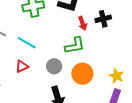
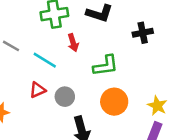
red arrow: (82, 23) -> (73, 43), moved
gray circle: (54, 66) -> (65, 97), moved

